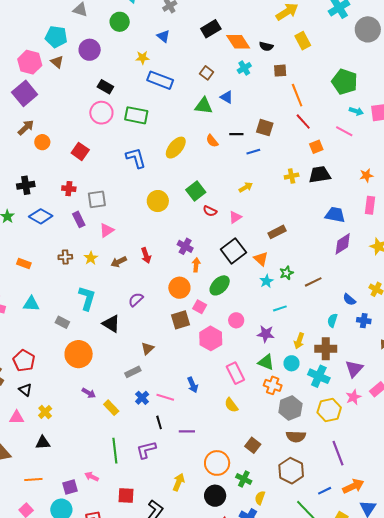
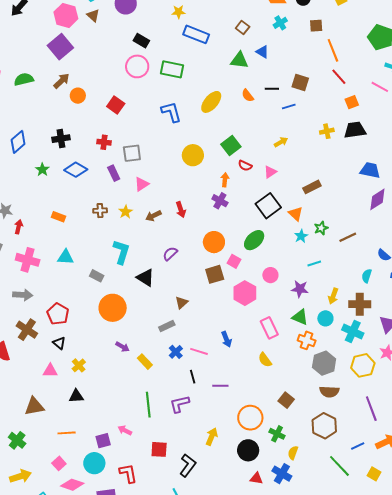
orange arrow: (196, 265) -> (225, 180), moved

